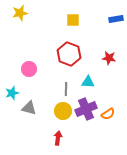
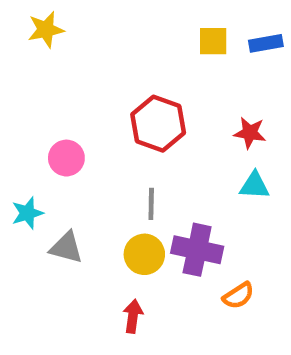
yellow square: (73, 20) -> (213, 41), moved
cyan triangle: (88, 82) -> (254, 186), moved
purple cross: (86, 109) -> (197, 250), turned 35
orange semicircle: (108, 114) -> (238, 296), moved

